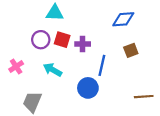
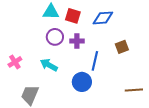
blue diamond: (123, 19) -> (103, 18), moved
purple circle: (41, 40) -> (55, 37), moved
red square: (62, 40) -> (73, 16), moved

